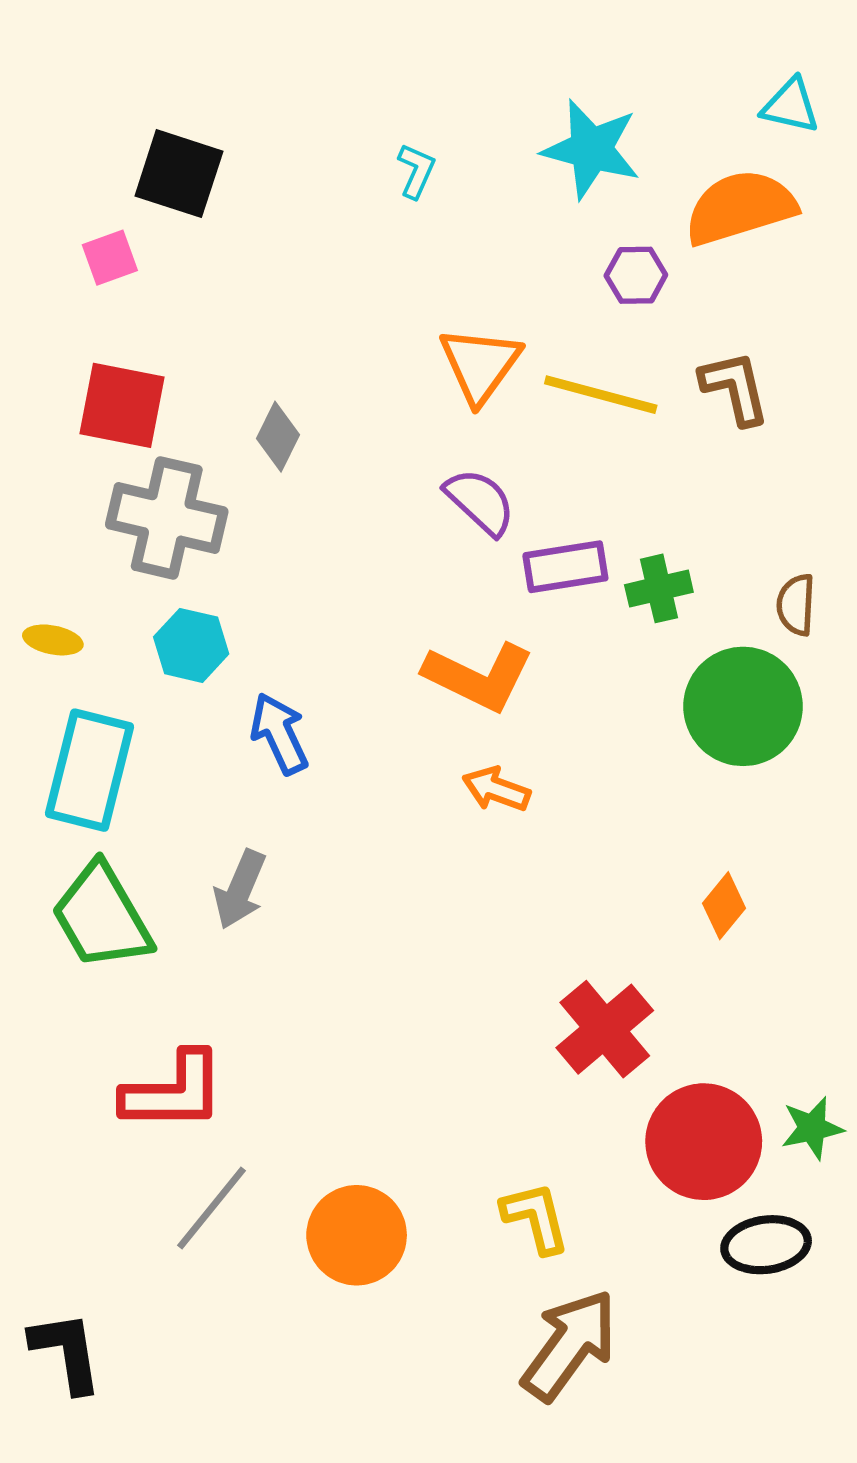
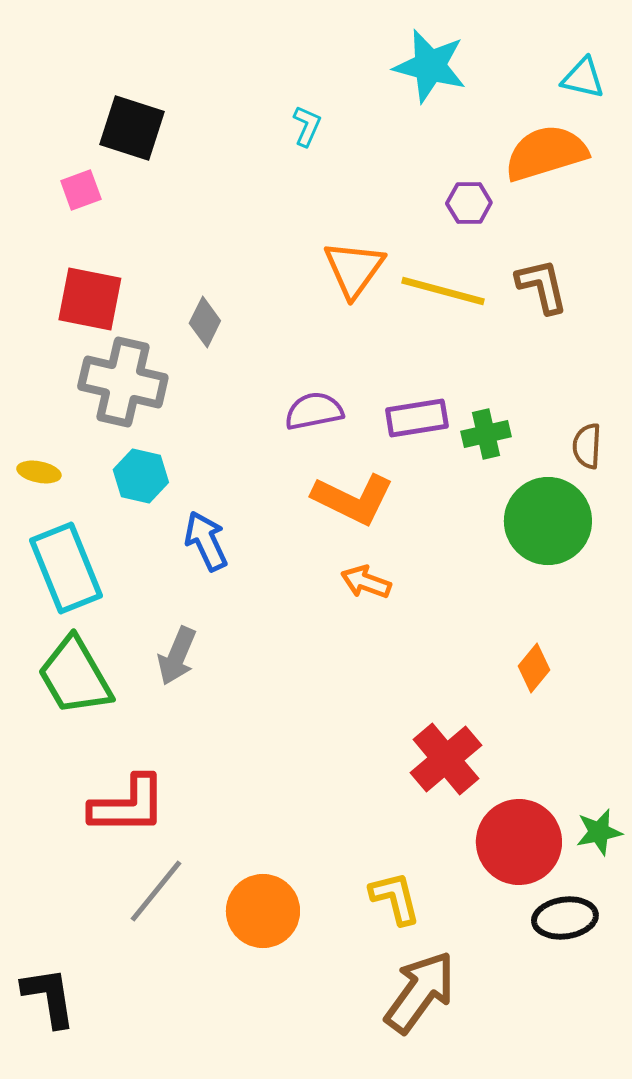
cyan star: (591, 149) -> (430, 66), moved
purple semicircle: (480, 502) -> (314, 411), moved, turned -54
cyan rectangle: (89, 770) -> (66, 568), turned -36

